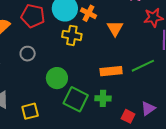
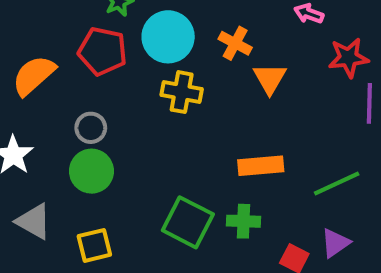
orange cross: (88, 13) -> (235, 43), moved
green line: (143, 66) -> (337, 184), moved
green circle: (57, 78) -> (91, 171), moved

